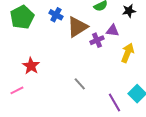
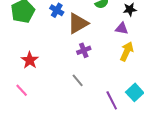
purple triangle: (113, 31) -> (122, 28), moved
purple cross: (97, 40) -> (84, 50), moved
pink line: (17, 90) -> (22, 90), moved, turned 72

